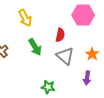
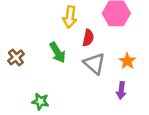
yellow arrow: (25, 18) -> (70, 17), moved, turned 36
green star: (48, 87) -> (40, 101), moved

